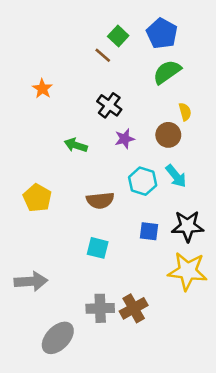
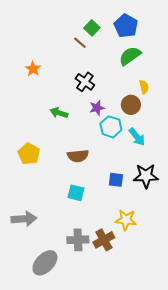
cyan hexagon: (143, 181) -> (111, 127), moved
yellow star: (188, 271) -> (126, 220), moved, size x0.7

